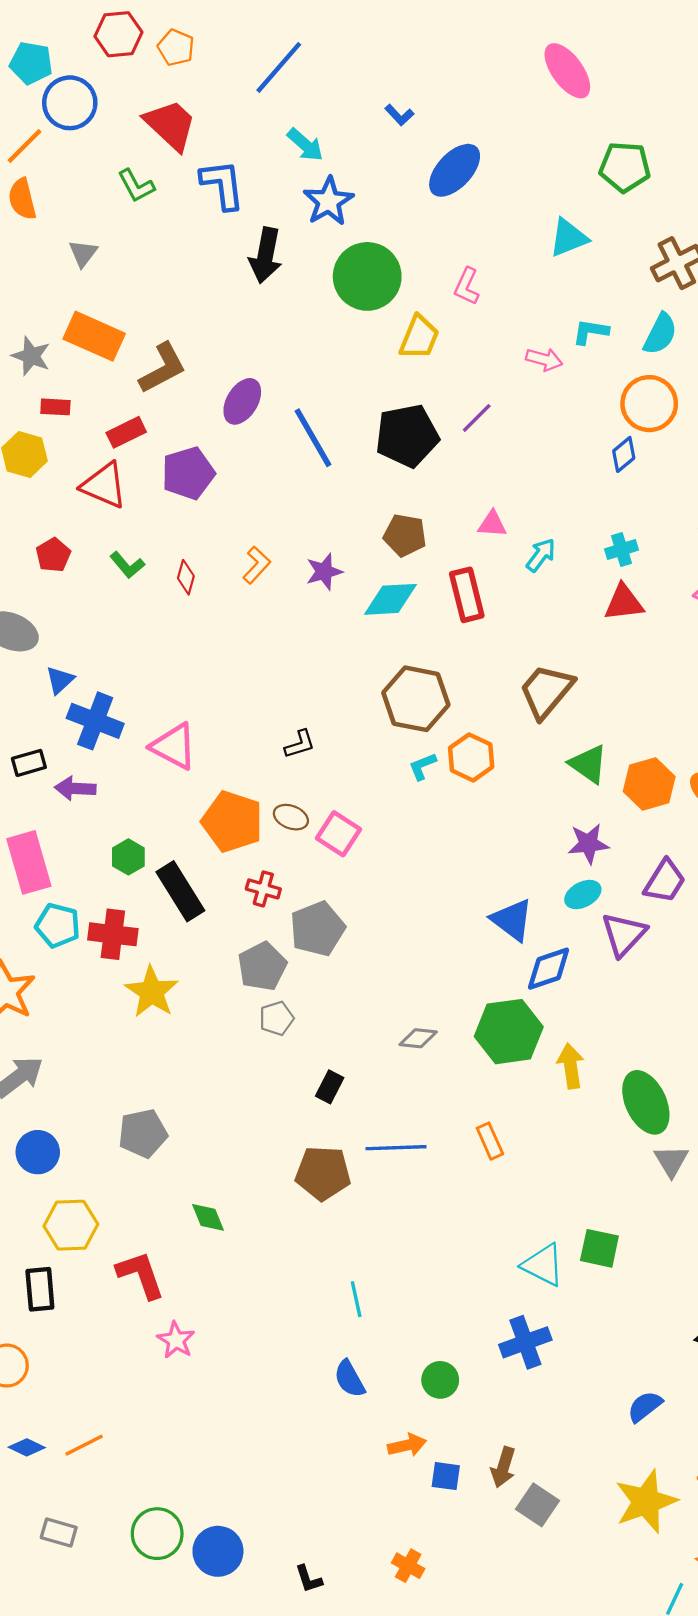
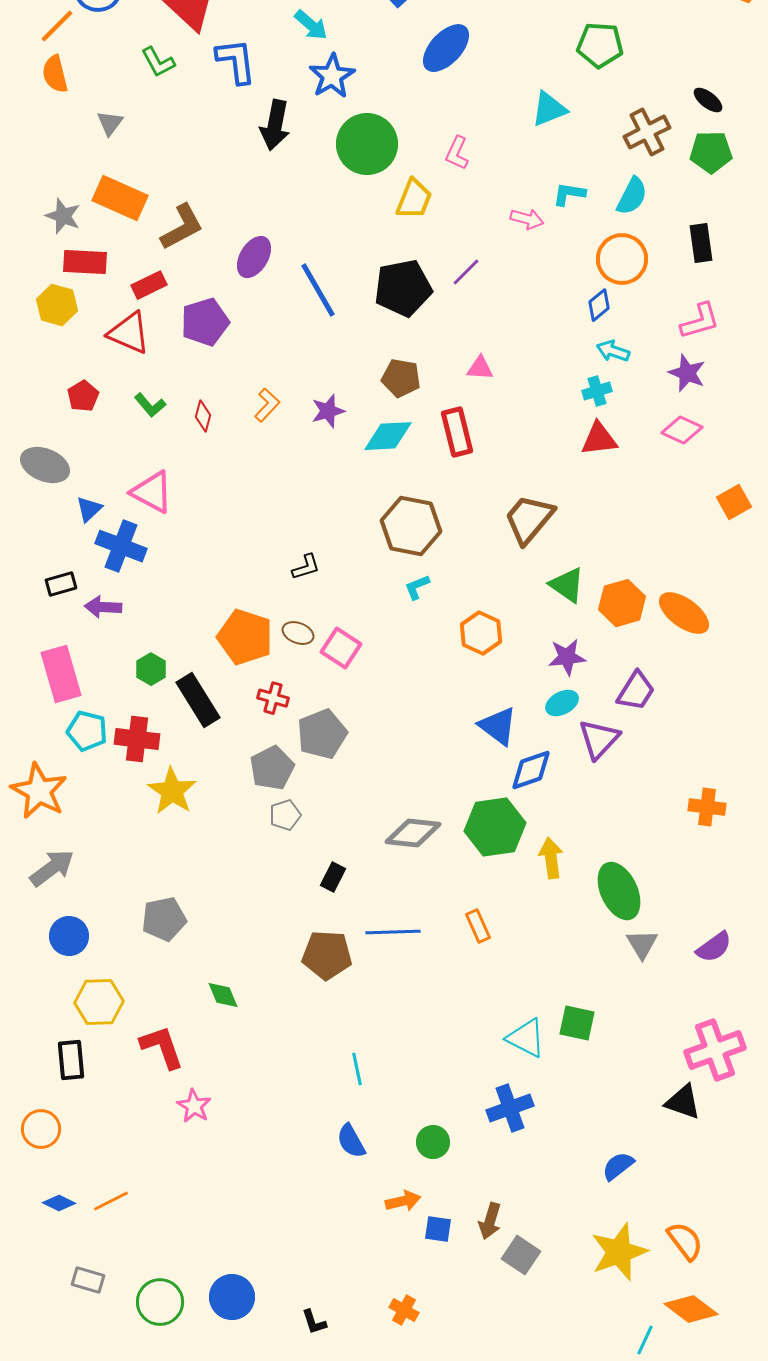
red rectangle: (55, 407) -> (85, 262), size x1.6
cyan arrow: (541, 555) -> (613, 351), moved, turned -108
pink triangle: (174, 746) -> (152, 492), moved
orange hexagon: (471, 757) -> (481, 633), moved
gray diamond: (418, 1038) -> (413, 833), size x1.6
green circle: (157, 1534) -> (160, 1302), moved

